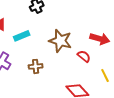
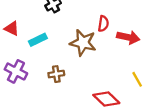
red semicircle: (84, 56) -> (103, 24), moved, turned 64

